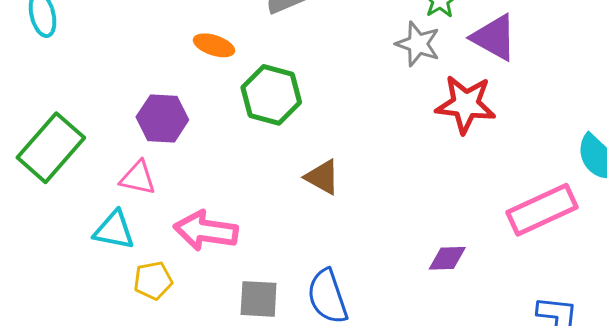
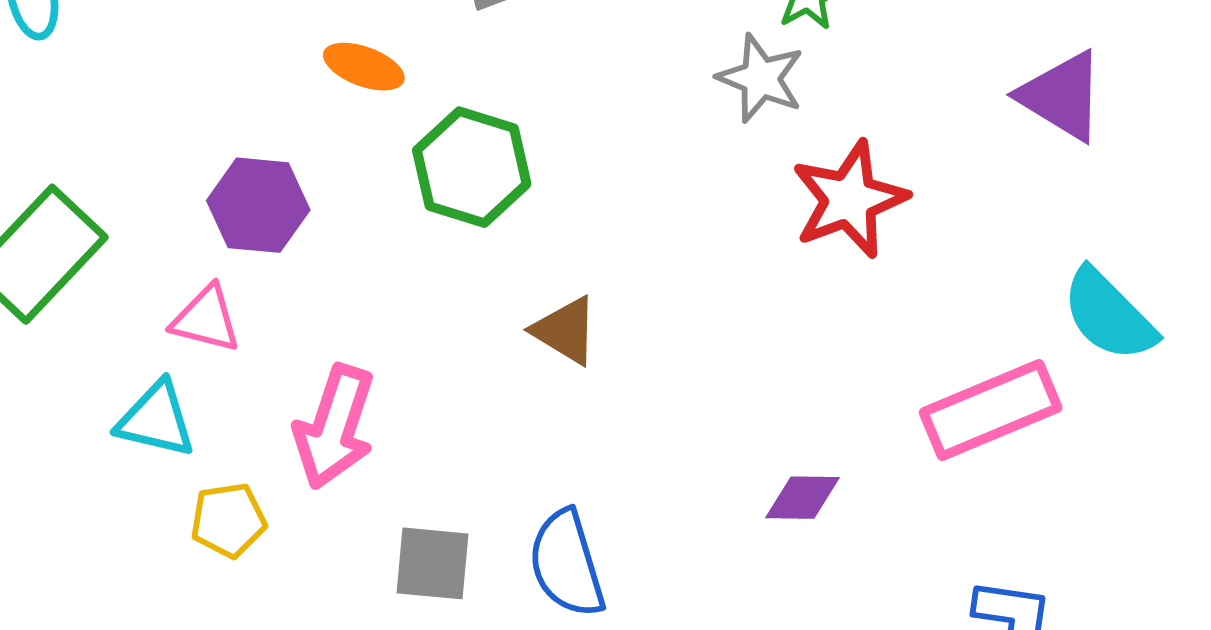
purple triangle: (494, 37) -> (1062, 96), moved
red star: (466, 104) -> (849, 199), turned -30
pink arrow: (206, 231) -> (334, 427), turned -82

